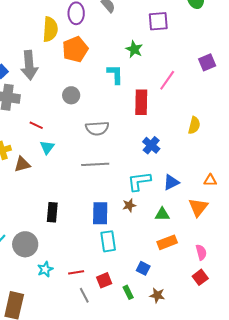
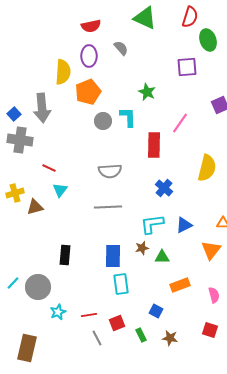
purple square: (158, 21) -> (187, 67), moved
gray circle: (71, 95) -> (103, 121), moved
yellow semicircle: (194, 125) -> (207, 168), size x1.5
green triangle: (162, 214) -> (162, 257), moved
red square: (200, 277) -> (210, 330), moved, turned -35

